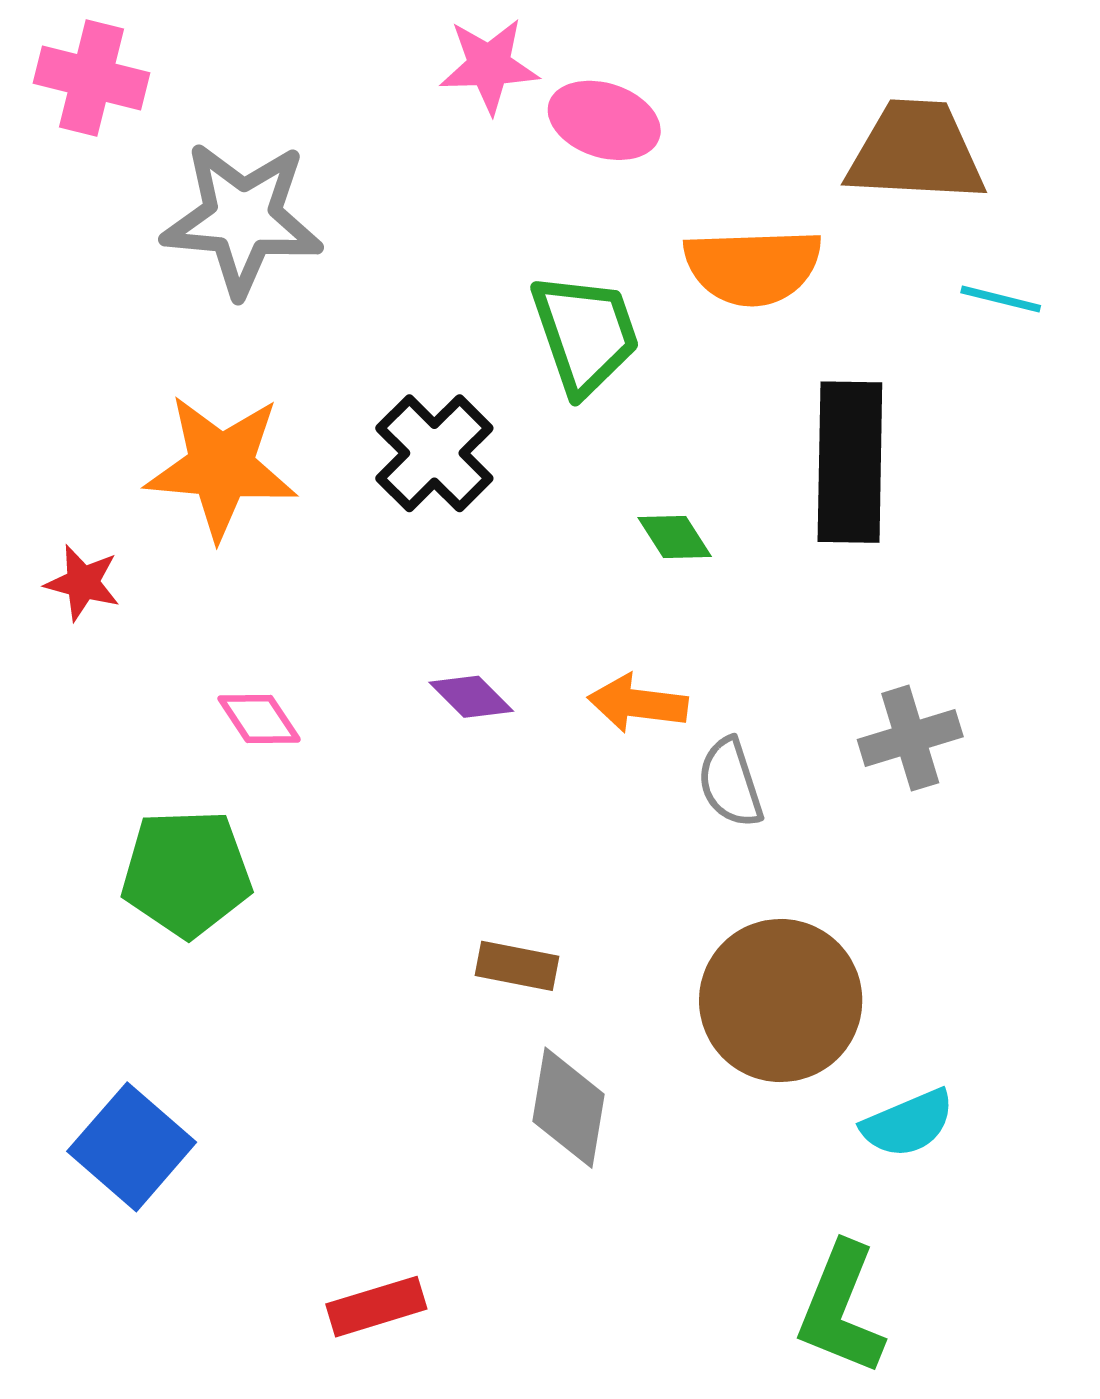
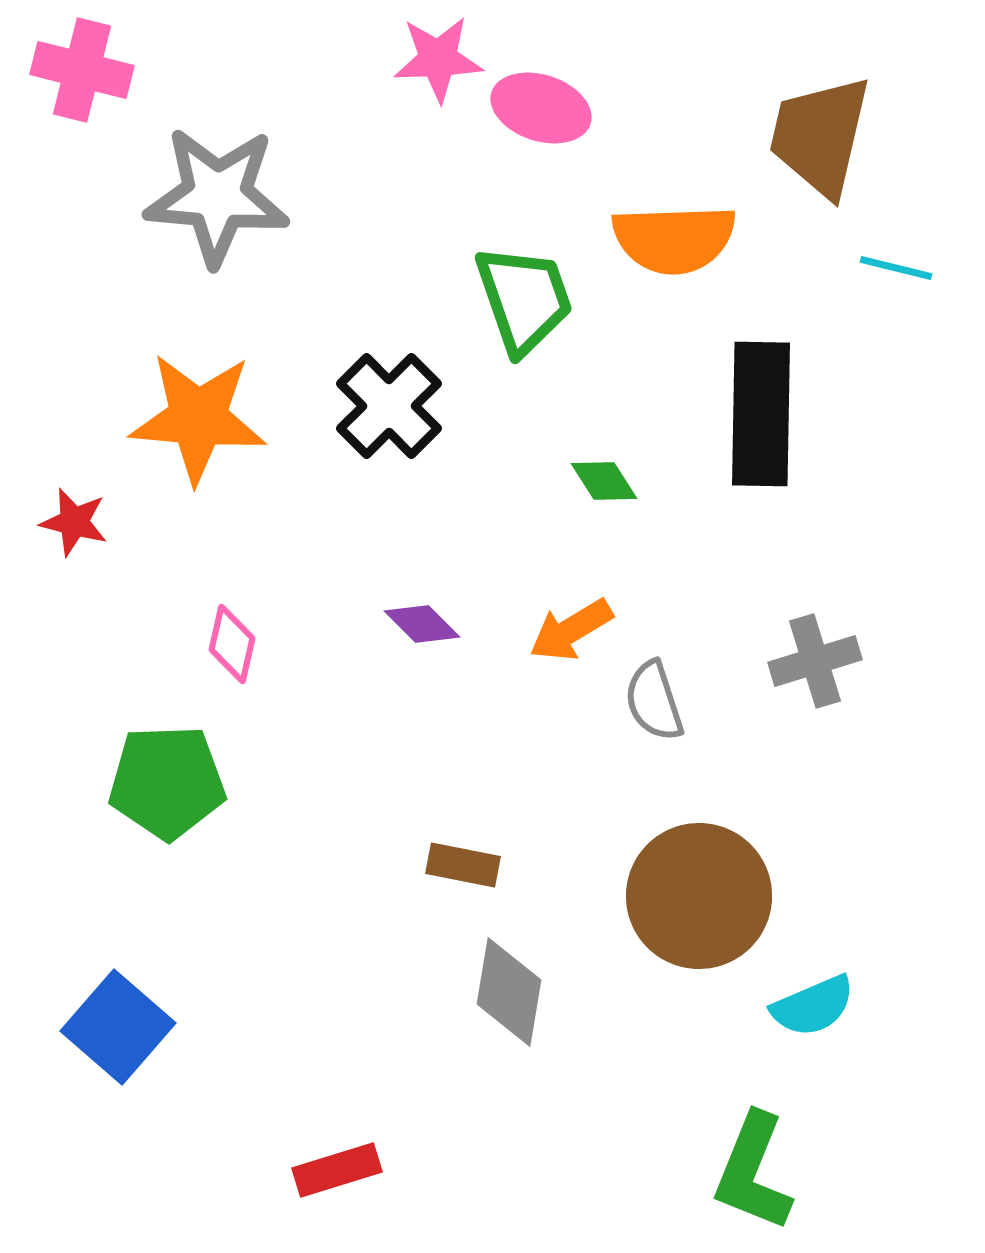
brown trapezoid: (916, 152) -> (820, 136), turned -80
orange arrow: (638, 703) -> (571, 630), turned -38
pink diamond: (259, 719) -> (232, 644), turned 46

